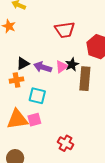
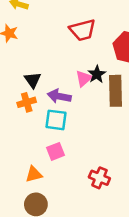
black triangle: (23, 63) -> (33, 80), turned -32
purple arrow: (43, 67) -> (59, 96), moved
orange triangle: (17, 119) -> (34, 174), moved, size x0.6

